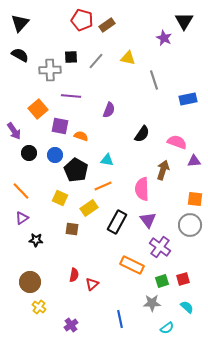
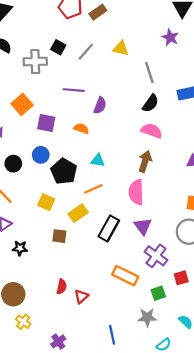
purple star: (164, 38) -> (170, 37), moved
black square: (71, 57) -> (58, 47), turned 32
purple line: (71, 96) -> (74, 90), moved
black semicircle: (142, 134) -> (150, 103), moved
orange semicircle: (81, 136) -> (81, 129), moved
pink semicircle: (177, 142) -> (152, 131), moved
black circle: (29, 153) -> (13, 164), moved
brown arrow: (163, 170) -> (145, 161), moved
red square: (183, 279) -> (181, 278), moved

